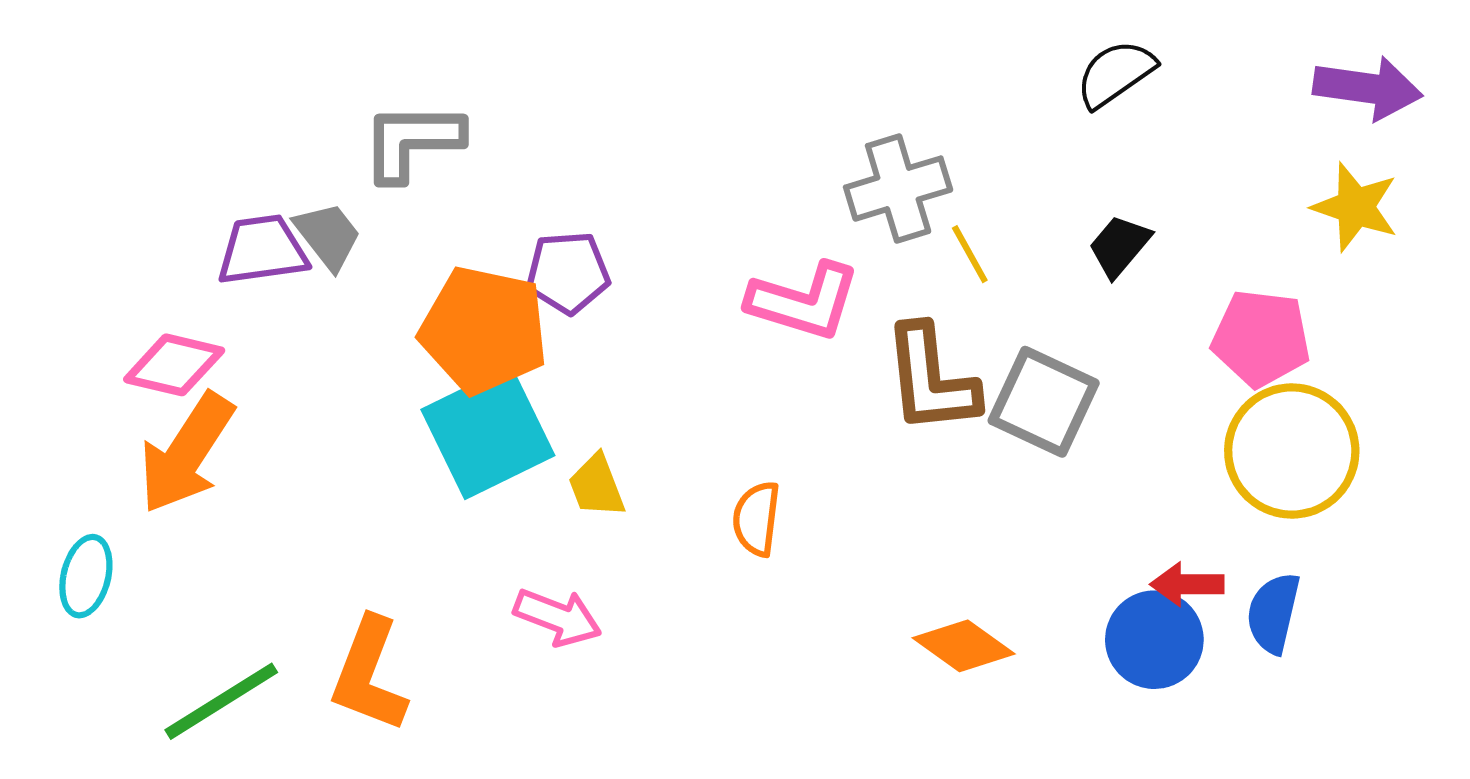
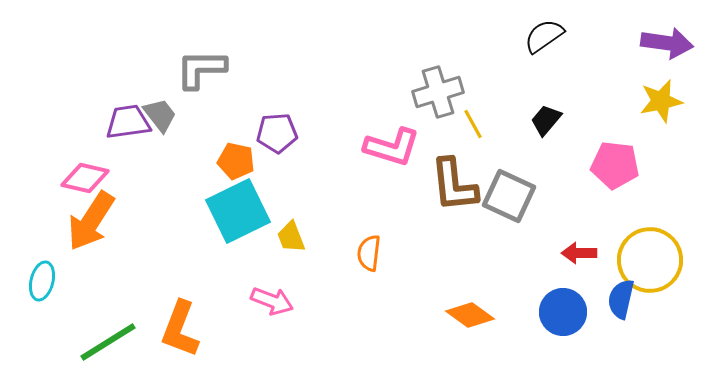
yellow star: (1355, 207) -> (661, 101), turned -30
orange pentagon: (484, 330) -> (236, 161), size x0.6
yellow circle: (1292, 451) -> (650, 260), moved
red arrow: (1187, 584) -> (579, 253), moved

